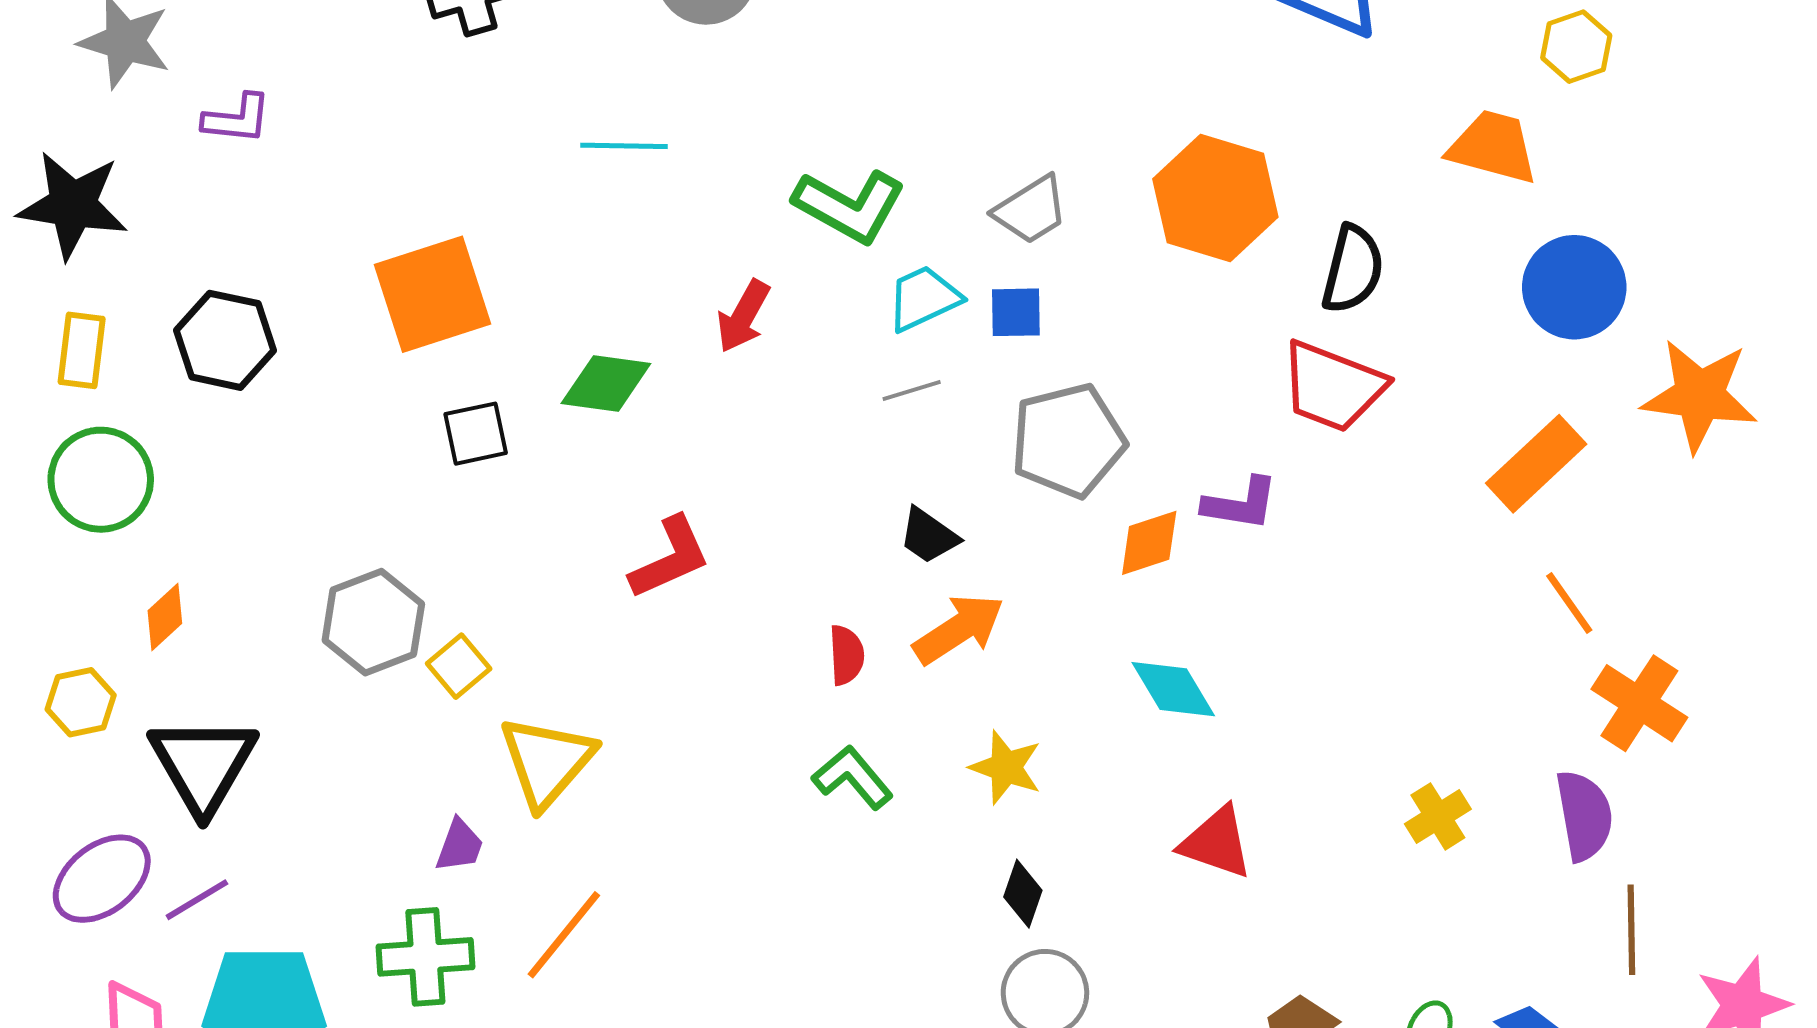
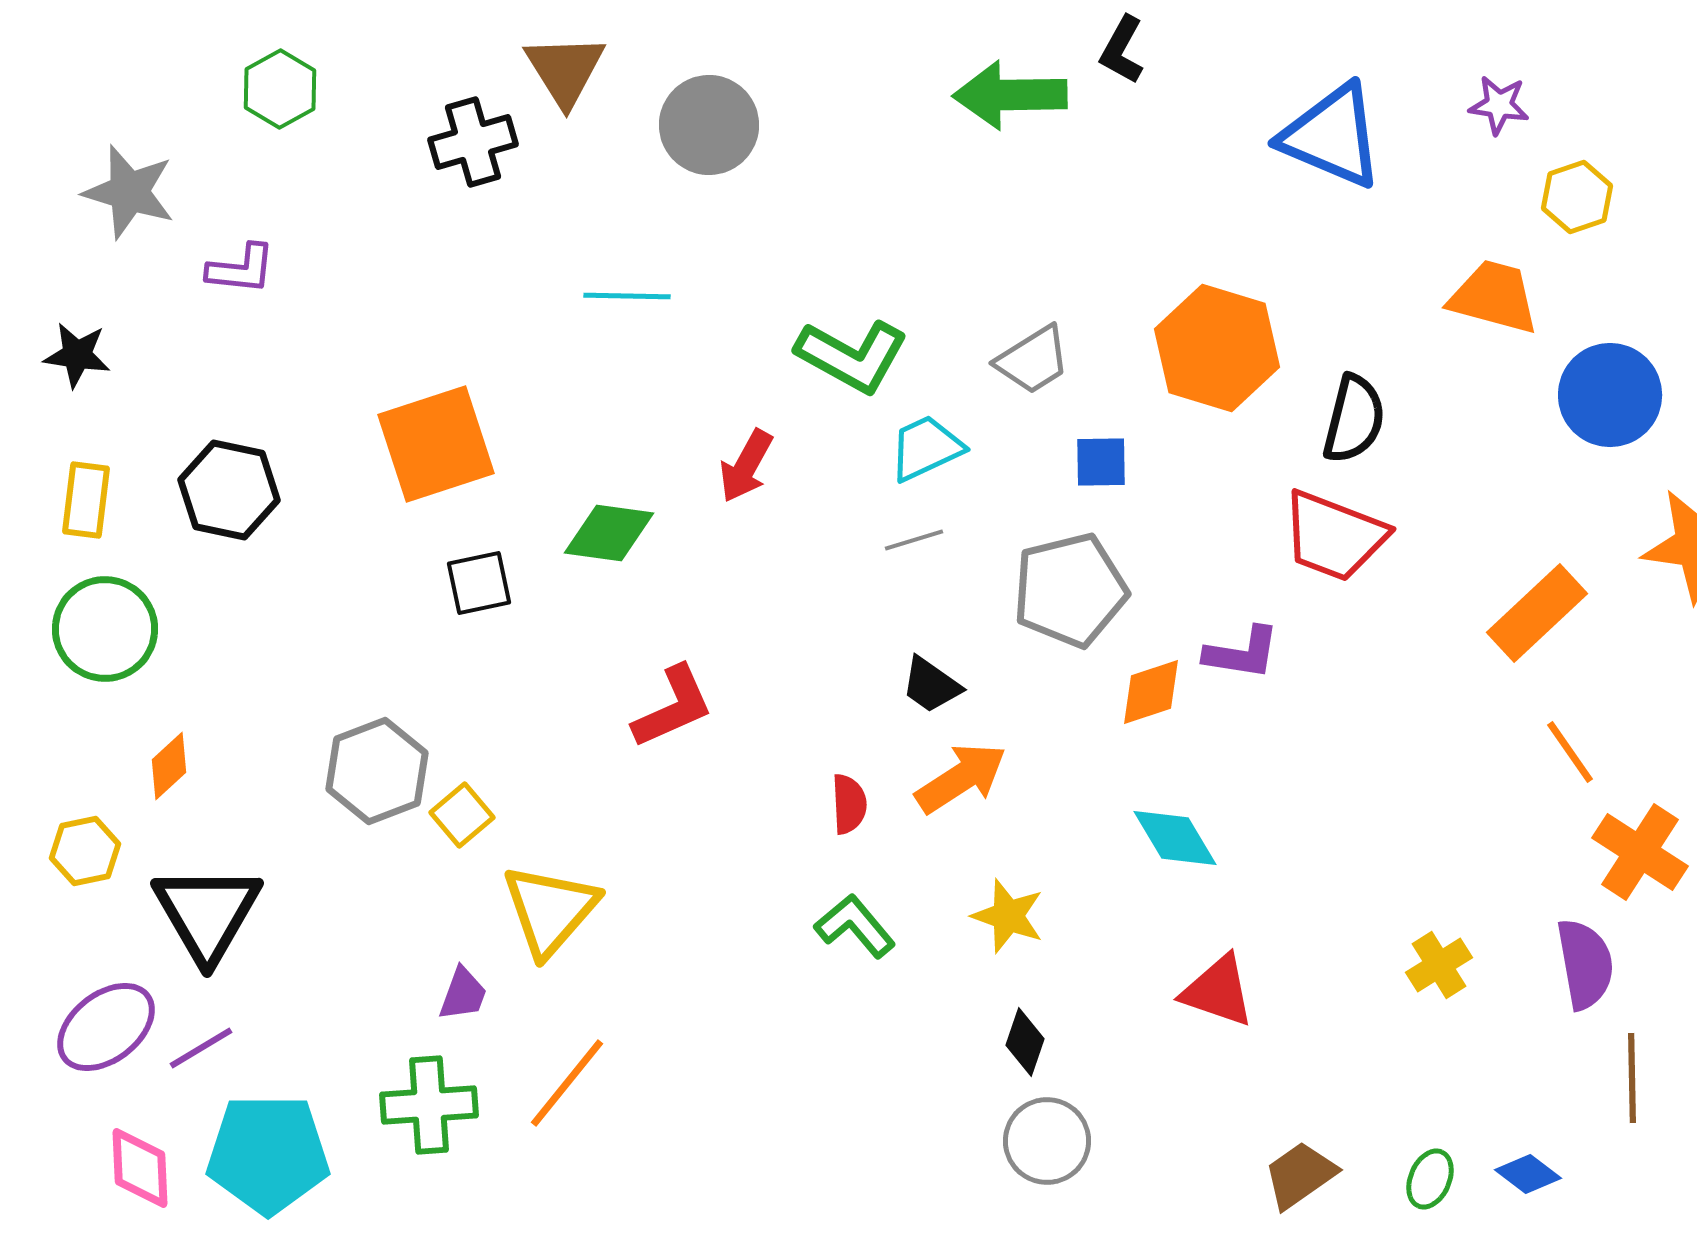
black star: (73, 205) -> (77, 355), size x0.6
blue circle: (1574, 287) -> (1610, 395), moved
blue square: (1016, 312) -> (1101, 462), moved

